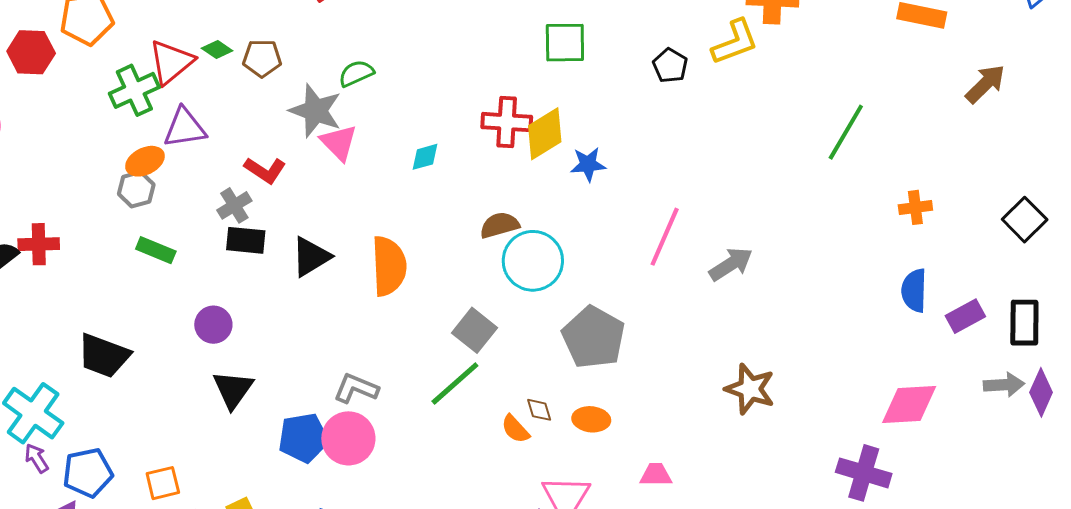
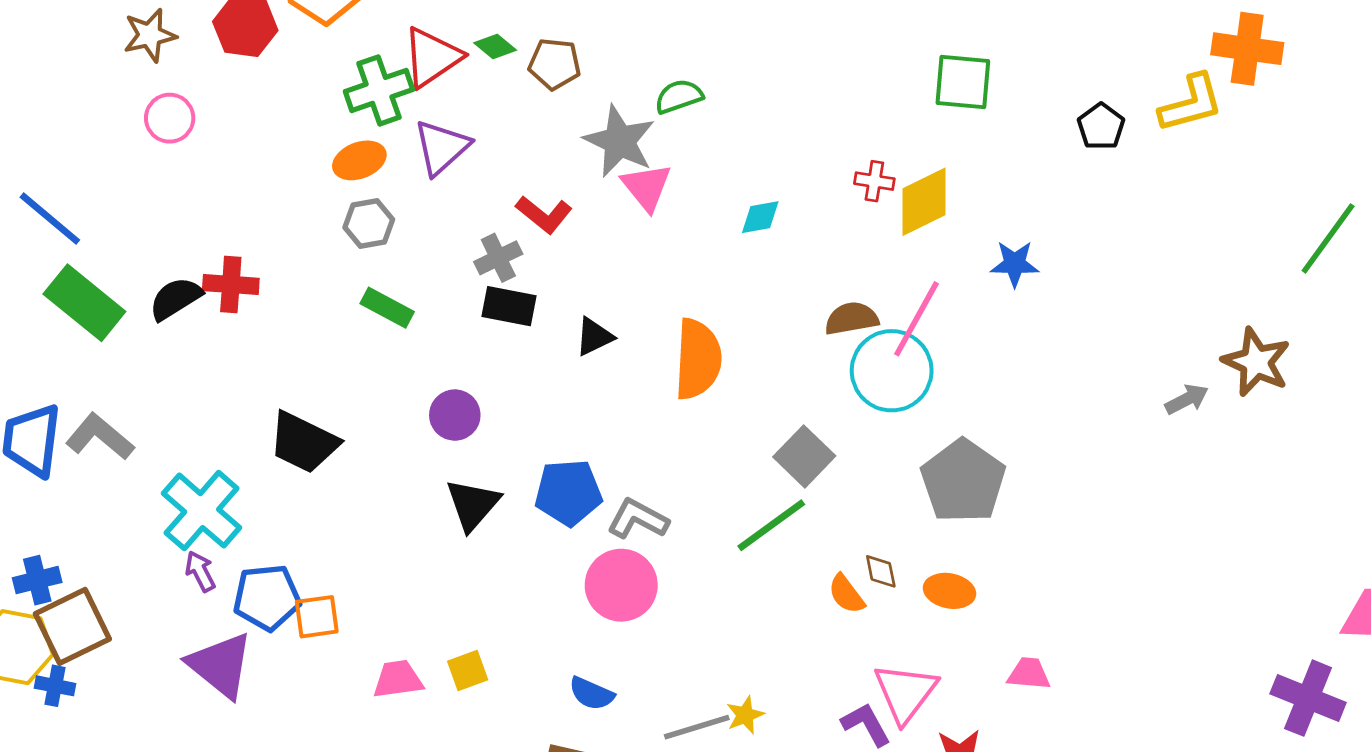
red cross: (507, 122) -> (874, 181), size x0.6
purple triangle: (185, 128) -> (442, 147), turned -39
orange ellipse: (145, 161) -> (359, 160), moved
blue star: (588, 164) -> (1015, 264), moved
pink line: (665, 237) -> (916, 319), moved
black triangle: (311, 257) -> (594, 337), size x0.7
gray arrow: (731, 264) -> (1187, 399), moved, size x0.7
brown star: (750, 389) -> (1256, 362), moved
blue pentagon: (303, 438) -> (568, 493), moved
orange square: (163, 483) -> (317, 617), moved

